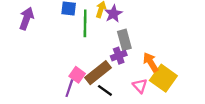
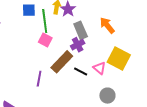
orange arrow: (151, 62) -> (107, 25), moved
pink square: (77, 75) -> (45, 40), moved
black line: (105, 90) -> (81, 71), moved

